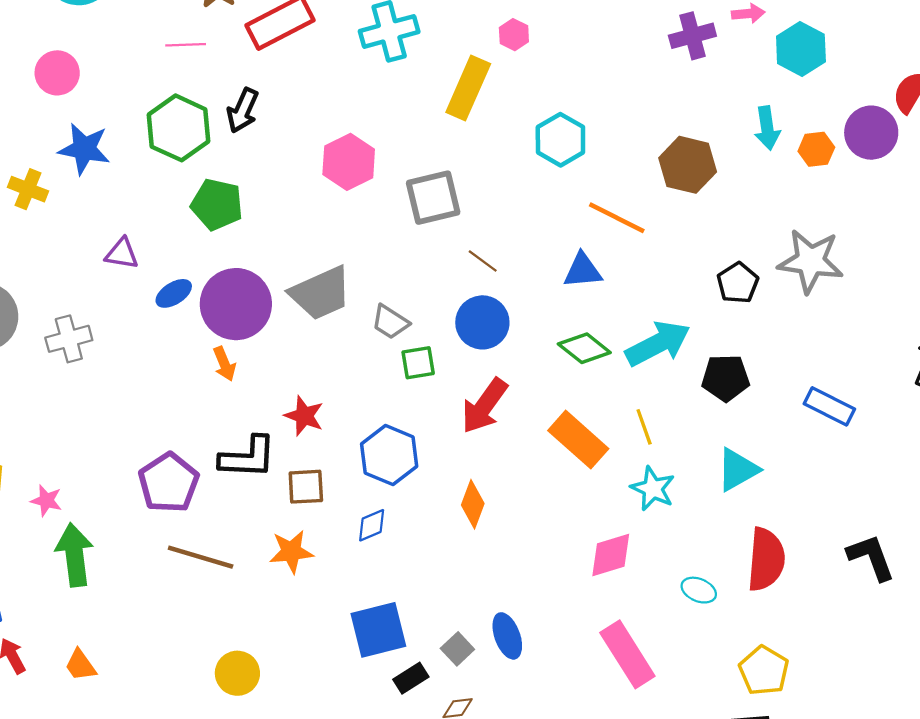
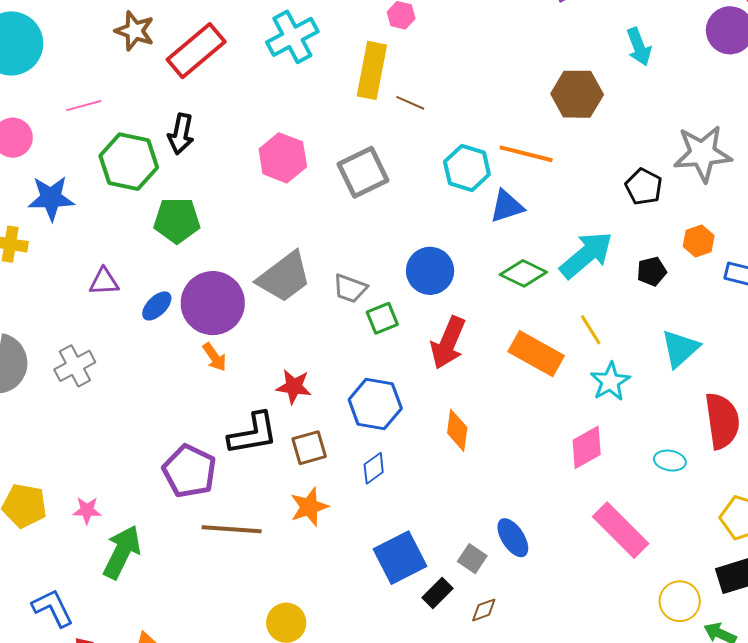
pink line: (186, 45) -> (84, 106), moved
cyan hexagon: (560, 140) -> (467, 168), moved
orange hexagon: (816, 149) -> (699, 241), moved
brown line: (483, 261) -> (410, 103), moved
black pentagon: (726, 378) -> (652, 271), size x0.7
cyan star: (653, 489) -> (610, 382), turned 30
green arrow: (74, 555) -> (122, 552), turned 46

